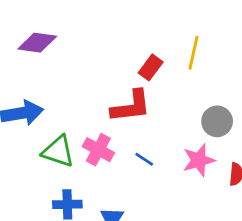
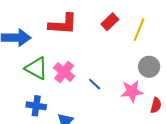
yellow line: (194, 53) -> (139, 30), moved
red L-shape: (131, 106) -> (63, 24), moved

